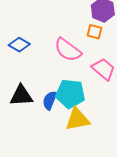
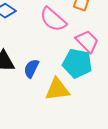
cyan pentagon: (70, 94) -> (77, 63), moved

